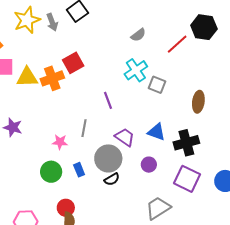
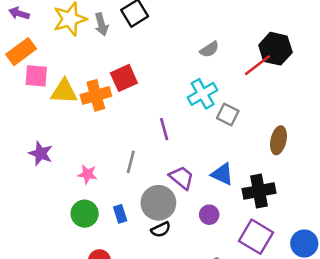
black hexagon: (204, 27) -> (275, 49), moved
pink star: (60, 142) -> (87, 174), moved

